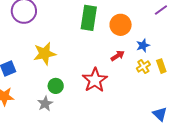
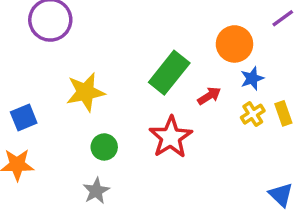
green rectangle: (89, 18) -> (169, 73), moved, turned 30
orange circle: (121, 25) -> (234, 44), moved
gray star: (45, 104) -> (96, 191), moved

